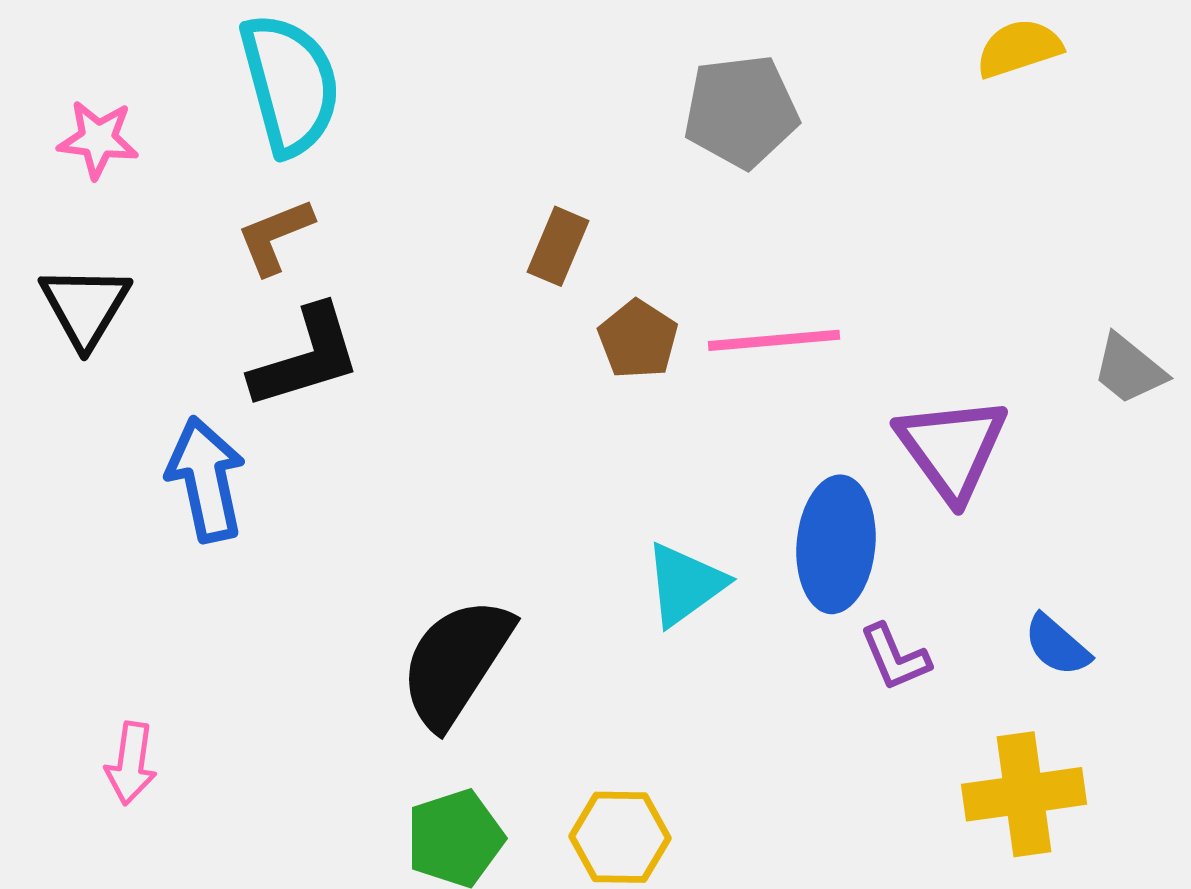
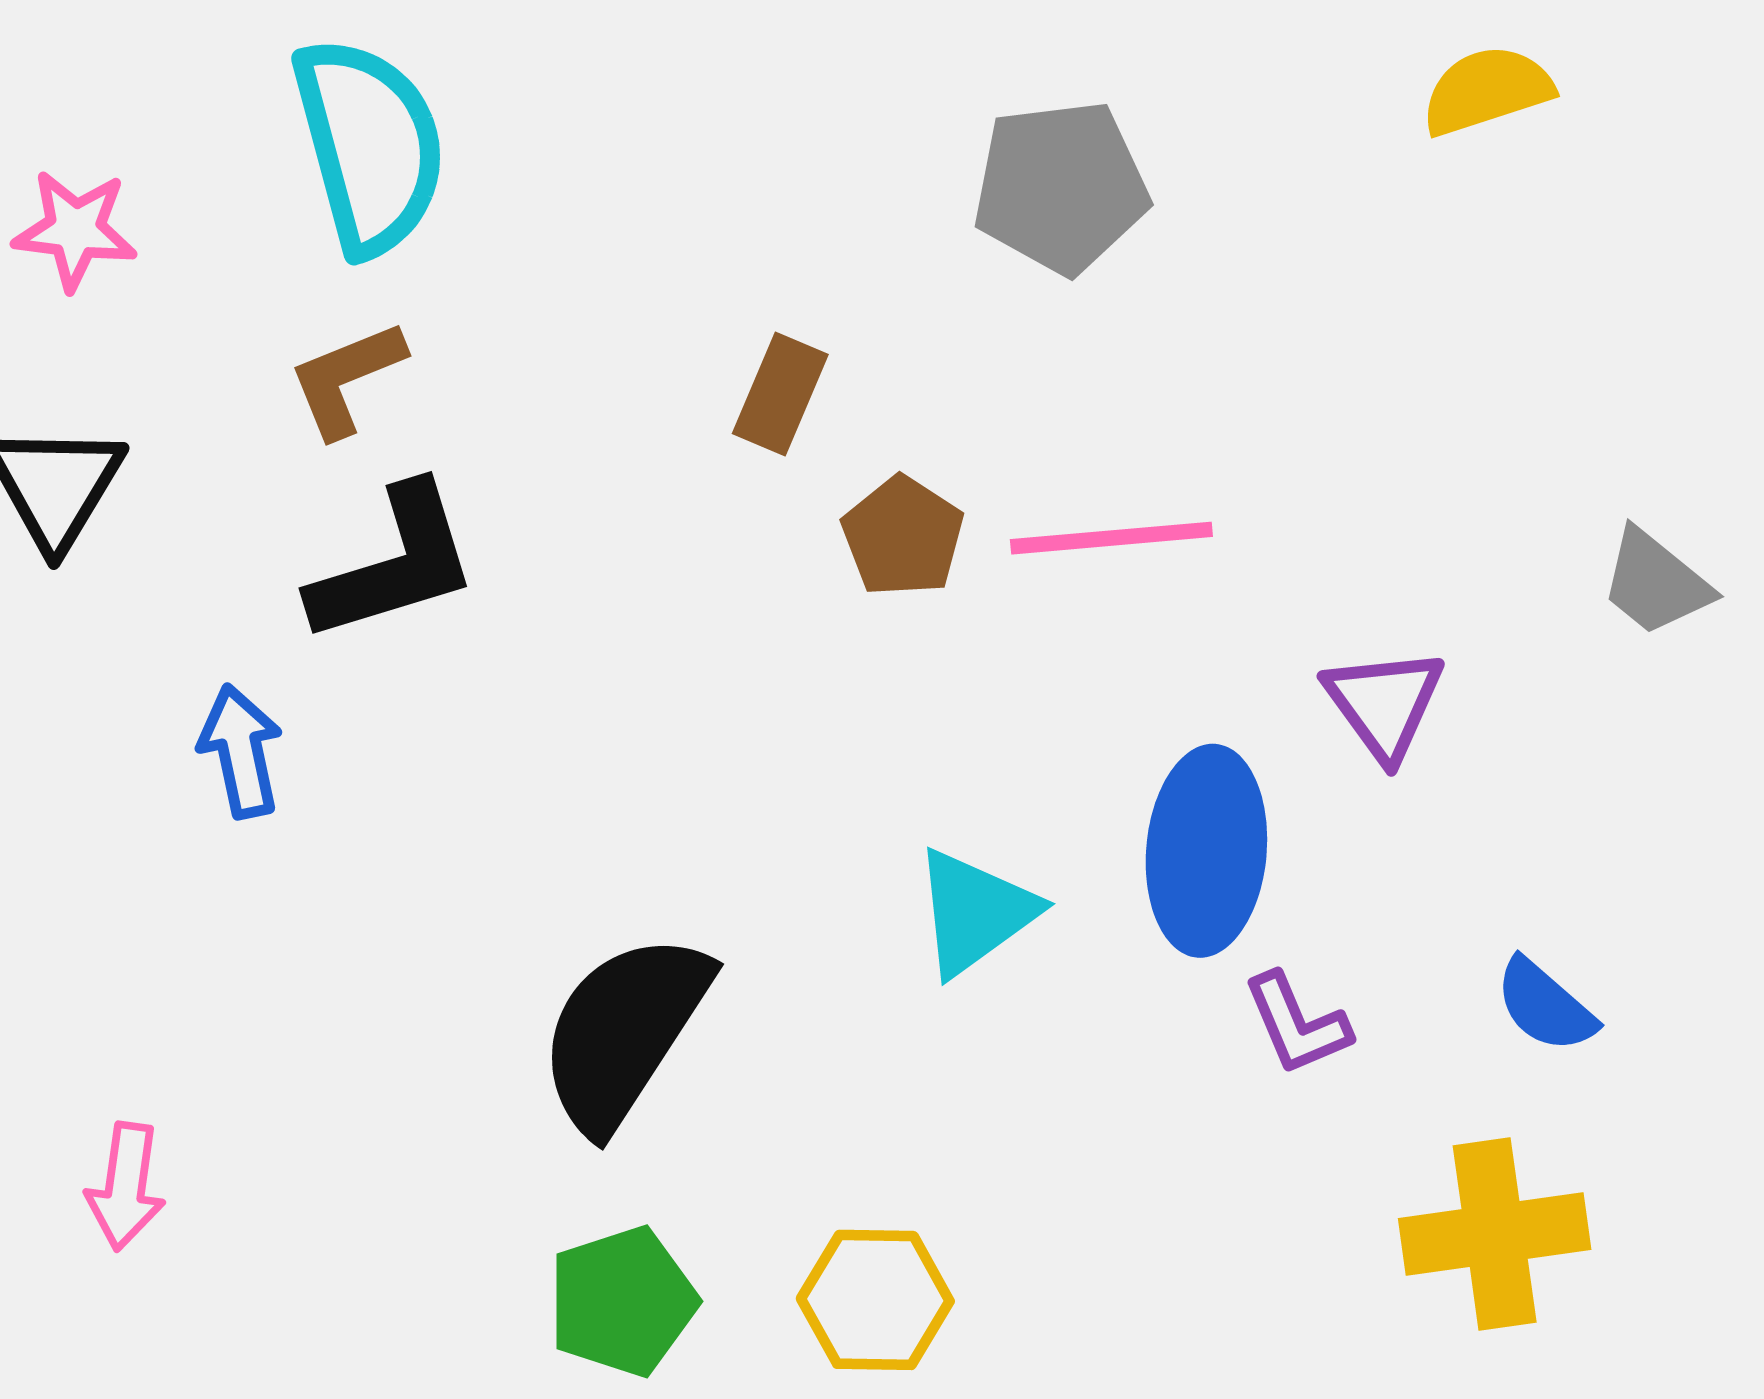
purple triangle: (952, 448) -> (1384, 704), size x0.7
blue arrow: (206, 479) -> (241, 751), size x0.7

